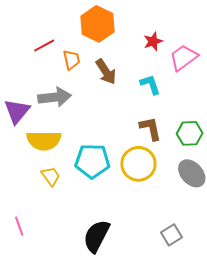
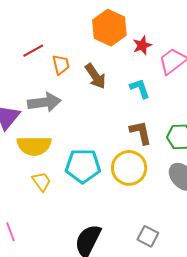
orange hexagon: (98, 24) -> (109, 28), moved
gray square: (171, 235) -> (148, 236), moved, turned -30

